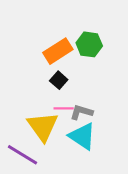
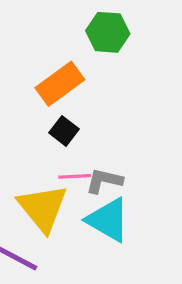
green hexagon: (89, 44) -> (108, 32), moved

